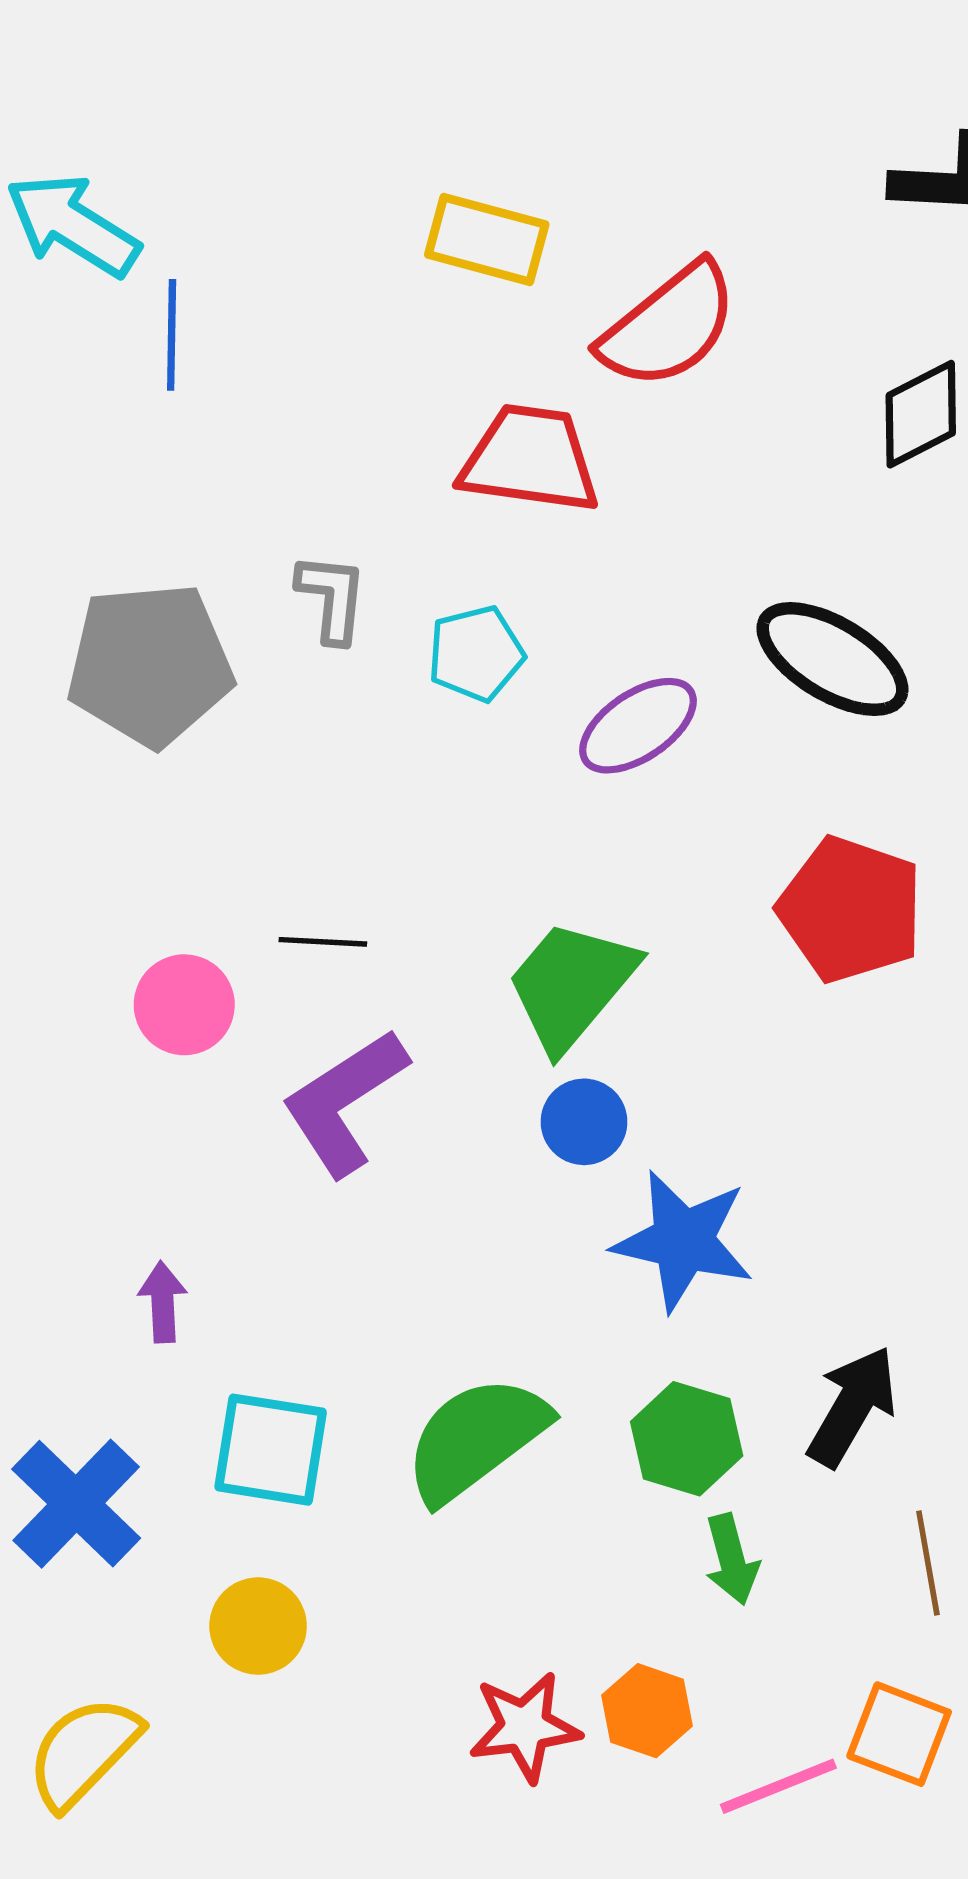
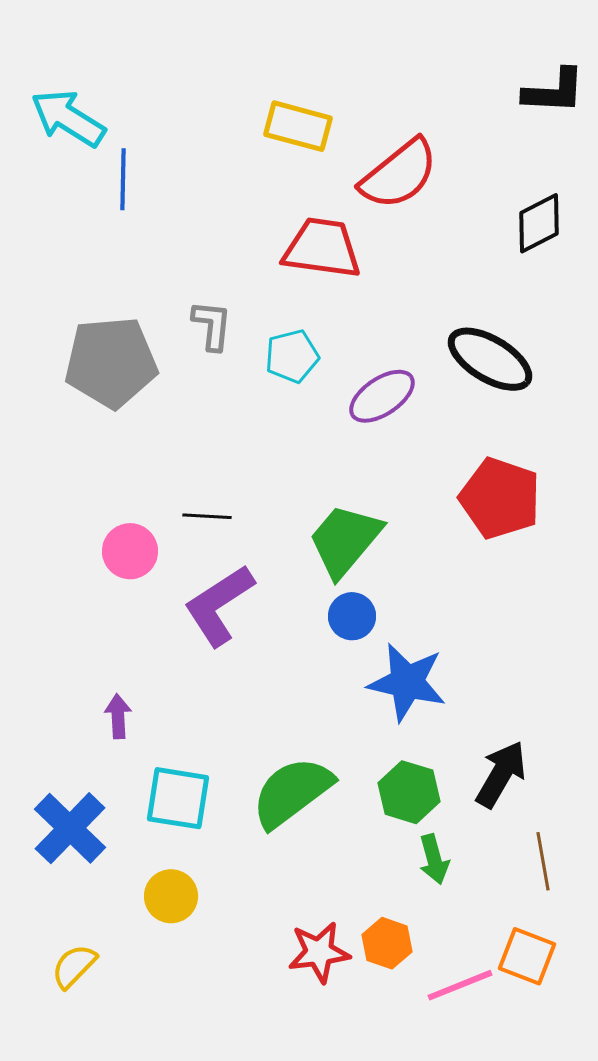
yellow semicircle: (83, 1752) -> (74, 966), size x0.7

